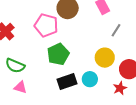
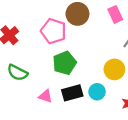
pink triangle: (20, 87) -> (45, 96), moved

